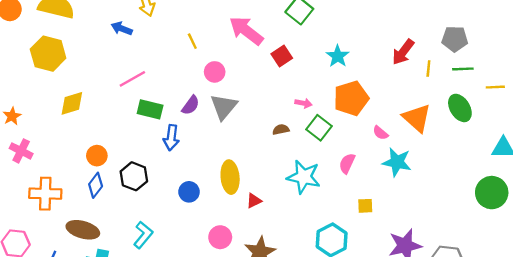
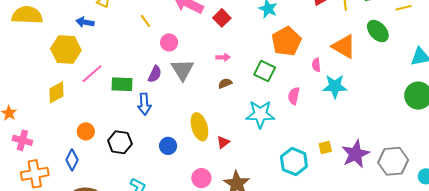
yellow hexagon: (48, 54) -> (66, 50), moved
pink line: (132, 79) -> (92, 74), moved
pink arrow: (303, 103) -> (223, 57), moved
brown semicircle: (281, 130) -> (225, 83), moved
pink semicircle: (380, 133) -> (316, 65), turned 56
blue diamond: (96, 185) -> (72, 160), moved
orange cross: (45, 194) -> (35, 174), moved
yellow square: (365, 206) -> (325, 148), moved

